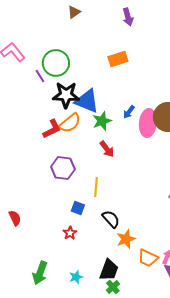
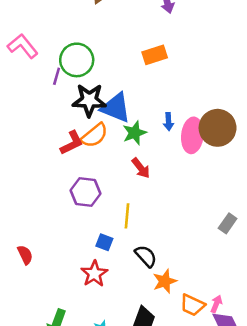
purple line: (40, 76) -> (57, 76), turned 48
blue arrow: (129, 112) -> (168, 122), turned -40
red star: (70, 233) -> (94, 274), size x1.5

